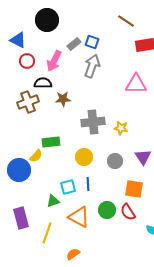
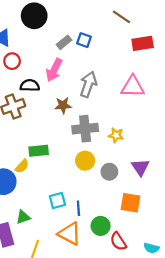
pink arrow: (54, 61) -> (54, 70), moved
gray arrow: (92, 66) -> (88, 84), moved
brown star: (63, 99) -> (63, 105), moved
yellow circle: (84, 157) -> (85, 161), moved
blue line: (88, 184) -> (78, 208), moved
green triangle: (53, 201) -> (23, 217), moved
red semicircle: (128, 212) -> (118, 241), moved

